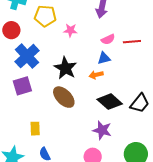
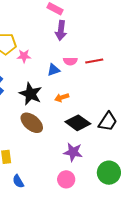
pink star: (70, 30) -> (24, 56), moved
pink semicircle: (108, 39) -> (70, 61), turned 32
blue triangle: (104, 58) -> (54, 70), moved

